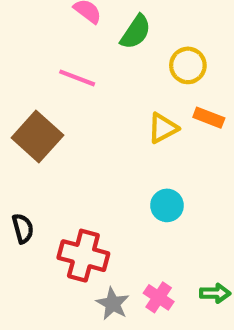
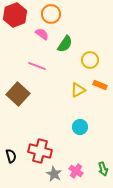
black semicircle: (23, 228) -> (11, 156), moved
green arrow: (215, 293) -> (103, 169), turned 72

